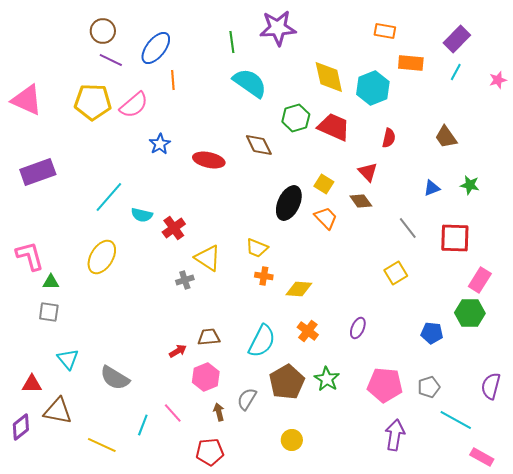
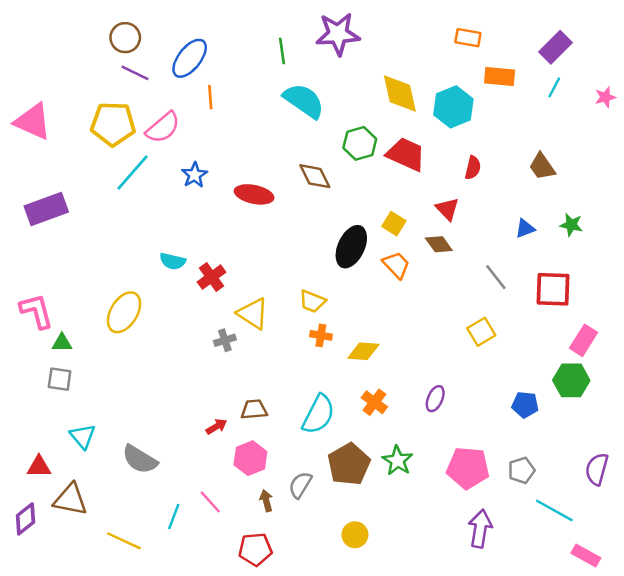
cyan line: (109, 197) -> (132, 173), moved

